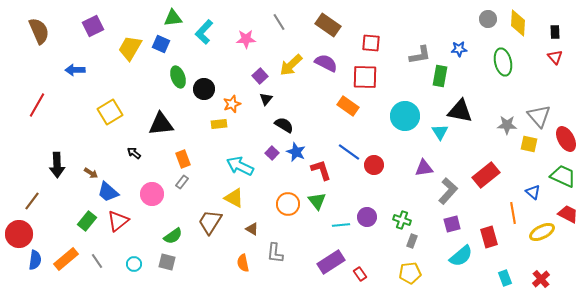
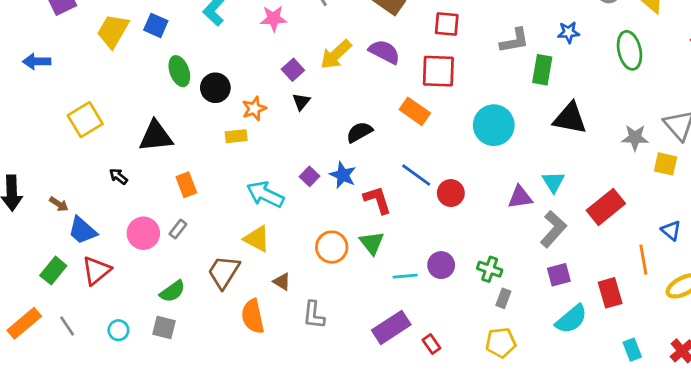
black semicircle: (284, 125) -> (359, 132), moved, turned -60
cyan triangle: (440, 132) -> (553, 182), moved
gray rectangle: (182, 182) -> (178, 229), moved
orange semicircle: (243, 263) -> (253, 316), moved, size x1.4

